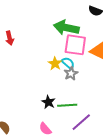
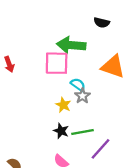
pink square: (75, 45) -> (57, 63), moved
yellow star: (55, 64) -> (63, 105), moved

